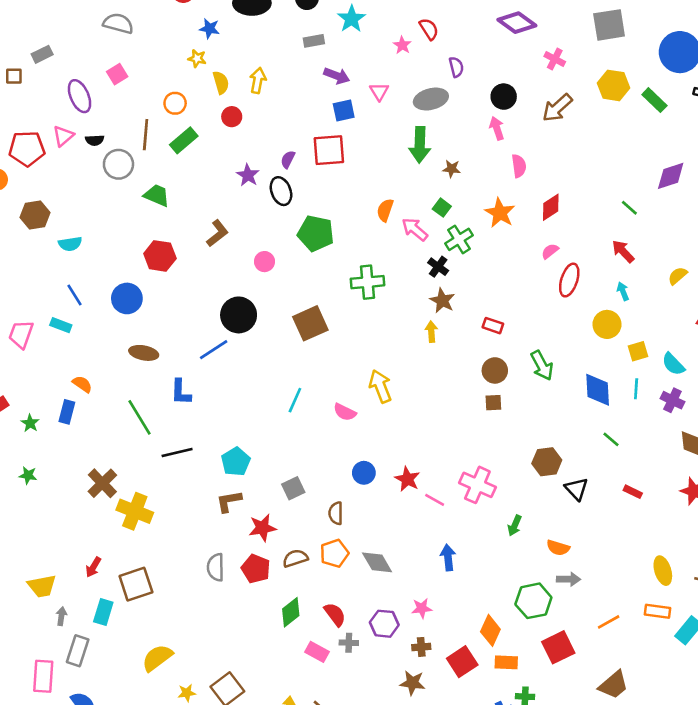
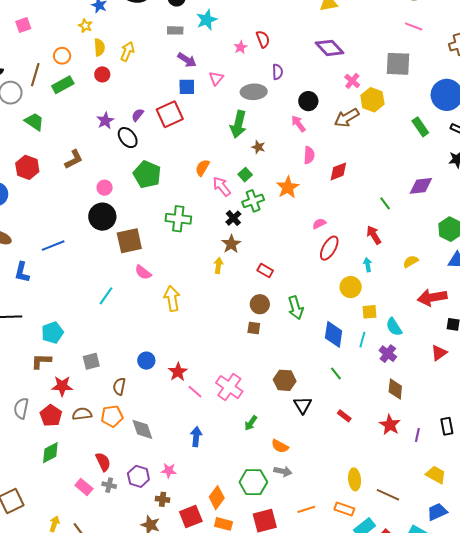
yellow hexagon: (613, 85) -> (372, 100), moved
pink arrow: (497, 128) -> (298, 124), turned -30
red square: (329, 150) -> (170, 114), turned -32
black ellipse: (281, 191) -> (128, 138), turned -30
red diamond: (551, 207) -> (338, 171), moved
black circle: (239, 315) -> (102, 217), moved
pink semicircle: (345, 412) -> (143, 272), moved
green diamond: (291, 612) -> (50, 453), moved

